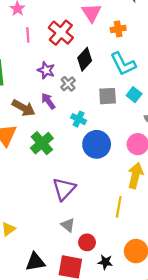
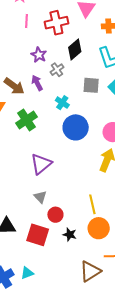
red cross: (61, 33) -> (56, 23), turned 30
yellow line: (119, 207) -> (92, 204), moved, turned -30

